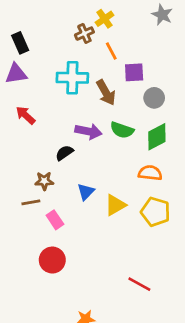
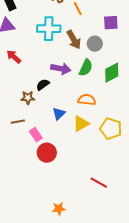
purple square: (134, 72) -> (111, 23), moved
gray circle: (154, 98) -> (95, 44), moved
green semicircle: (122, 130) -> (86, 68), turned -84
orange semicircle: (150, 173) -> (87, 100), moved
brown star: (44, 181) -> (28, 98), moved
red circle: (52, 260) -> (47, 153), moved

